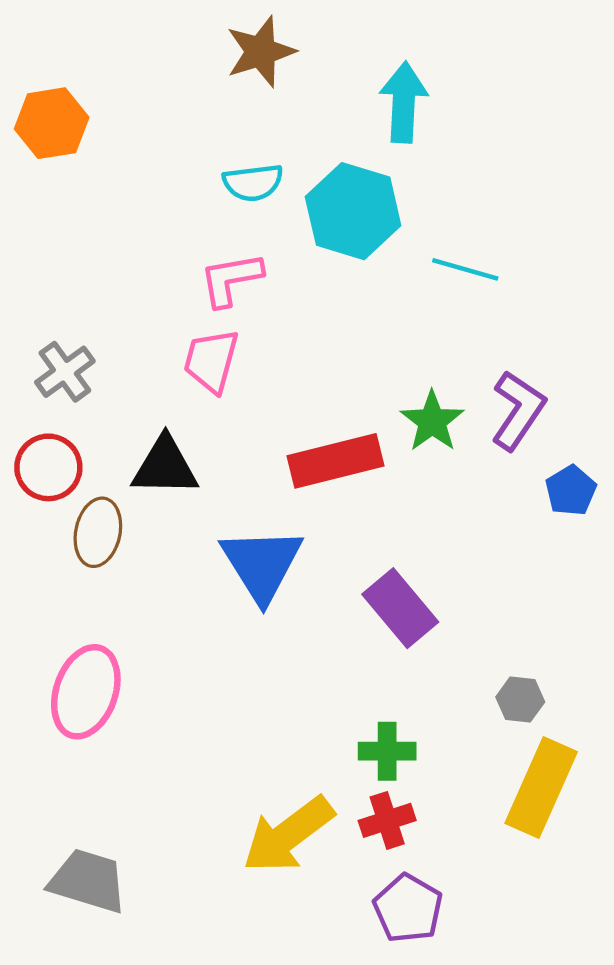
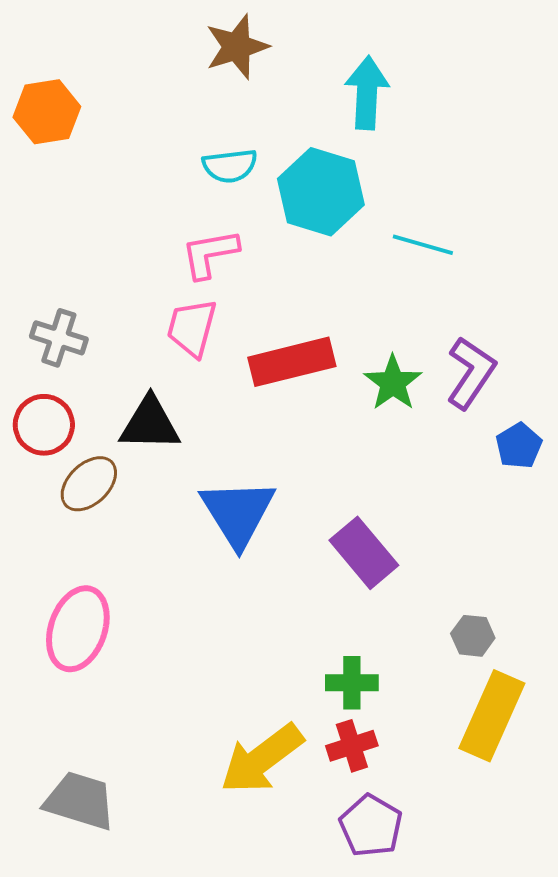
gray cross: (65, 372) -> (59, 338), turned -36
red rectangle: (335, 461) -> (292, 362), moved
brown ellipse: (98, 532) -> (89, 484), turned 34

